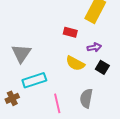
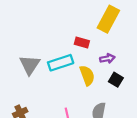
yellow semicircle: (75, 63) -> (87, 75), turned -138
cyan rectangle: (34, 80) -> (61, 63), moved

